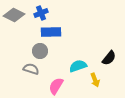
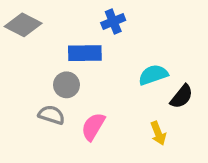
blue cross: (41, 13) -> (113, 21), moved
cyan semicircle: (78, 66) -> (153, 75), moved
pink semicircle: (56, 86) -> (93, 127), moved

